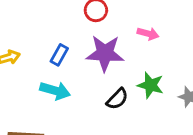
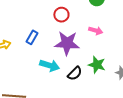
blue rectangle: (59, 55) -> (32, 37), moved
cyan arrow: (55, 91) -> (50, 65), moved

